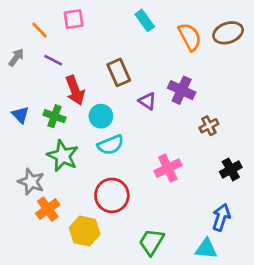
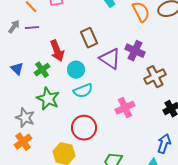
purple line: (53, 60) -> (32, 28), moved, turned -32
purple triangle: (147, 101) -> (110, 59), size x1.6
green cross: (54, 116) -> (42, 70), turned 35
brown cross: (209, 126) -> (155, 77), size x1.5
orange cross: (48, 209) -> (23, 142), moved

